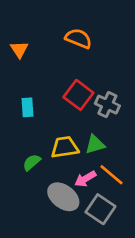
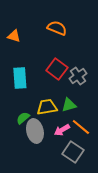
orange triangle: (19, 49) -> (14, 36), turned -40
gray cross: (107, 105) -> (78, 76), turned 30
cyan rectangle: (28, 107) -> (20, 78), size x1.5
gray ellipse: (63, 197) -> (35, 131), moved, turned 40

